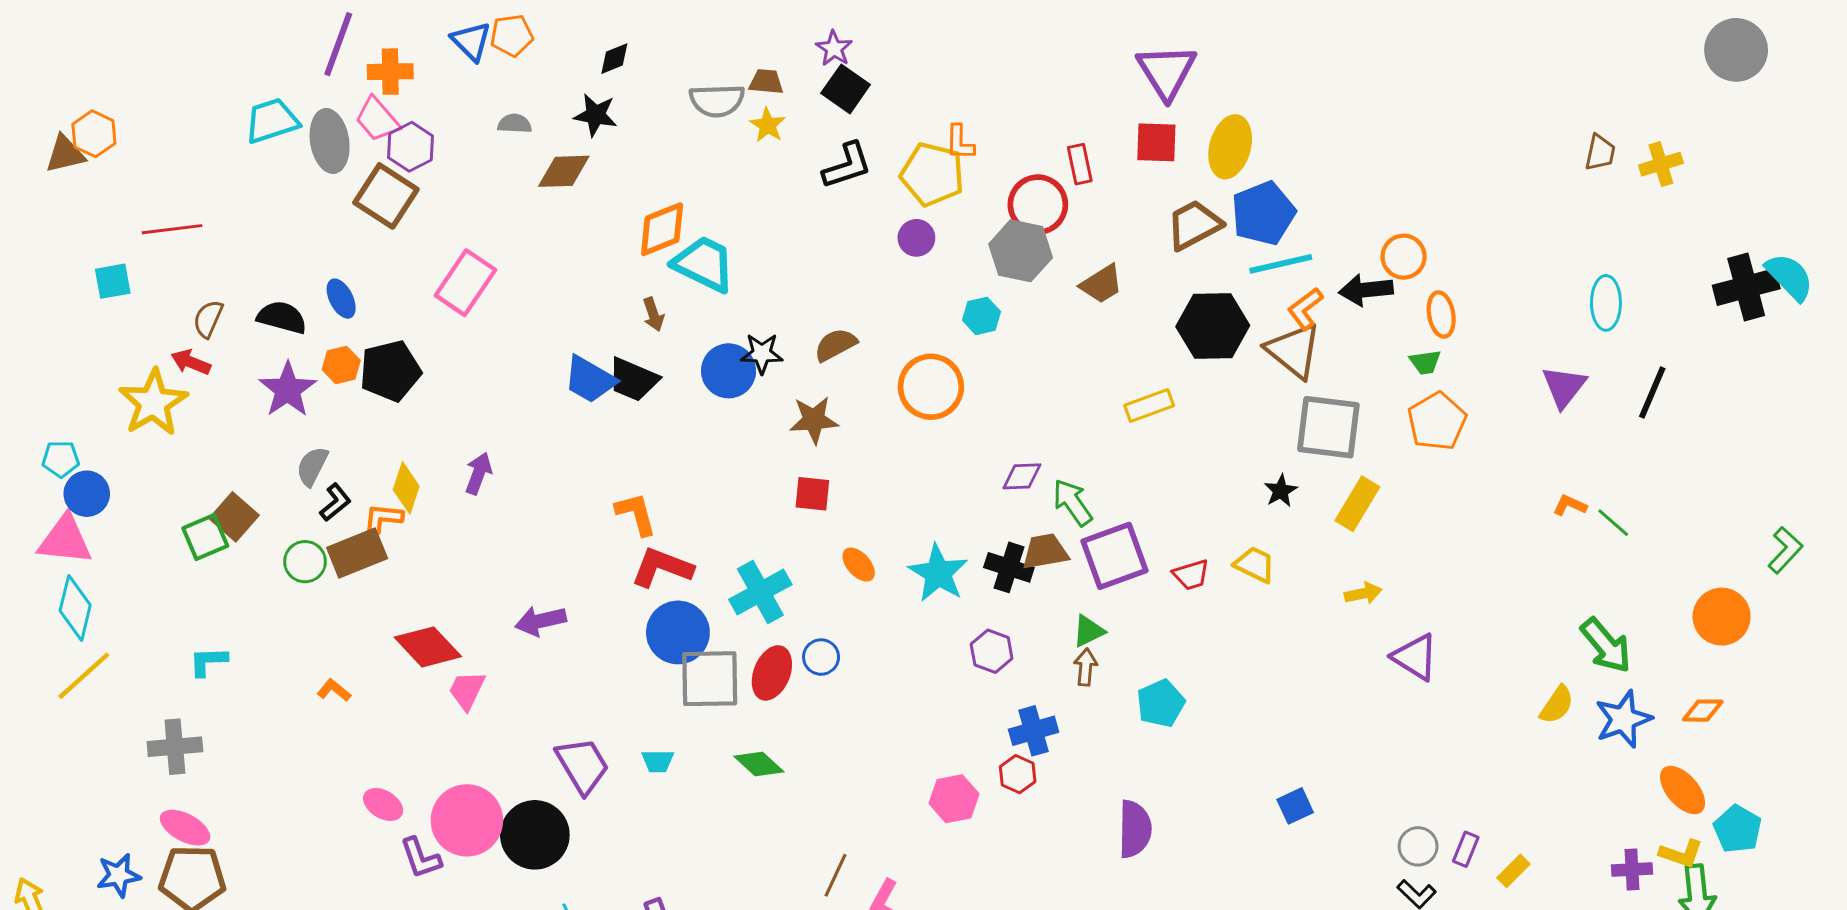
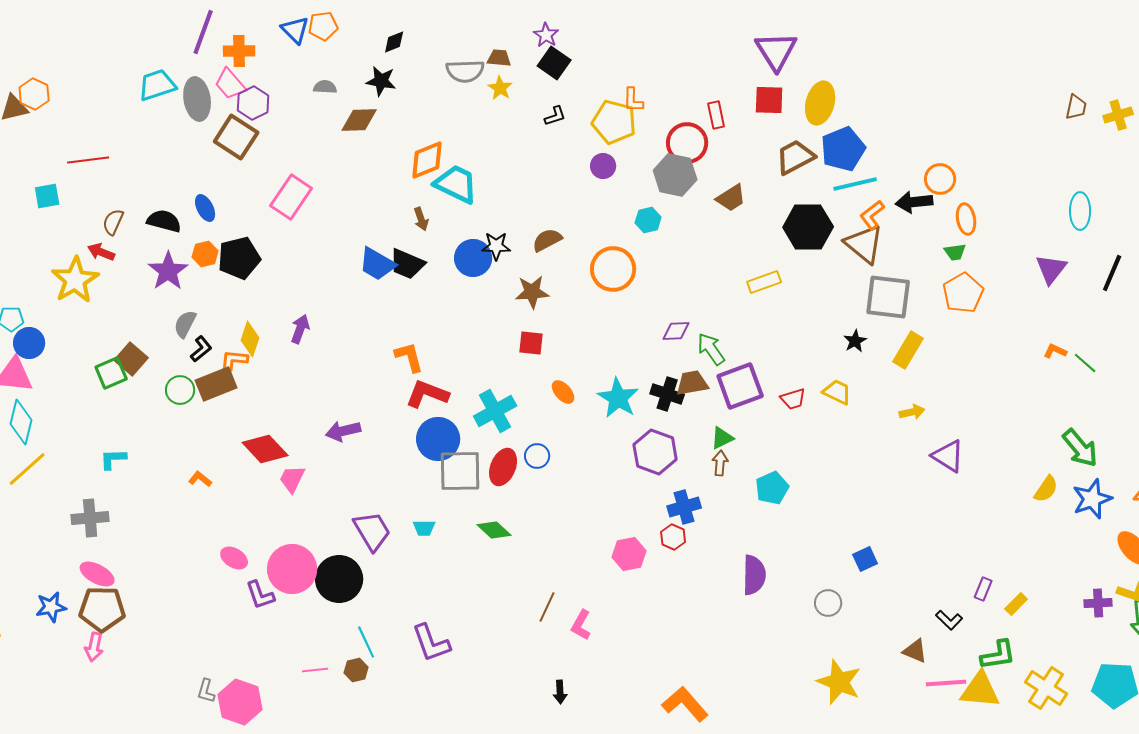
black L-shape: (847, 166) -> (555, 116), size x0.6
purple hexagon: (992, 651) -> (655, 452), size x1.5
gray circle: (1418, 846) -> (828, 603), moved

